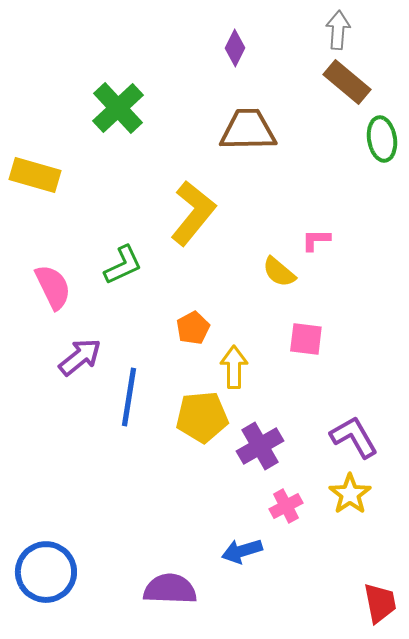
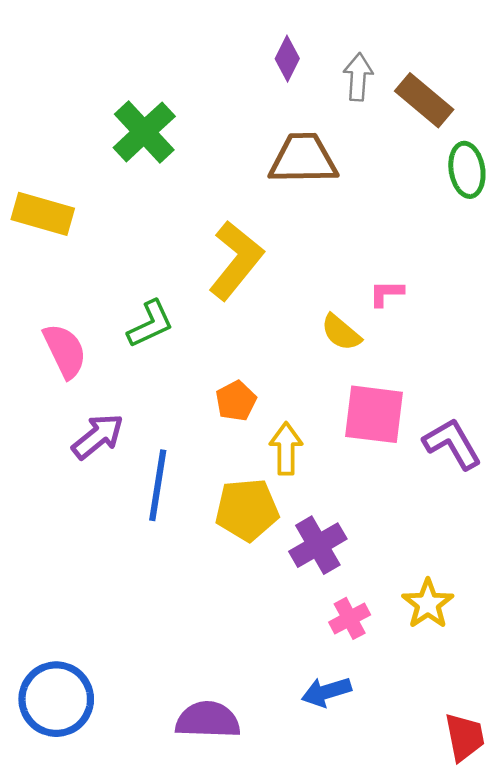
gray arrow: (338, 30) -> (358, 77), moved
pink square: (306, 339) -> (374, 414), size x1.5
purple L-shape: (354, 437) -> (452, 444), moved
blue arrow: (242, 551) -> (326, 692), moved

